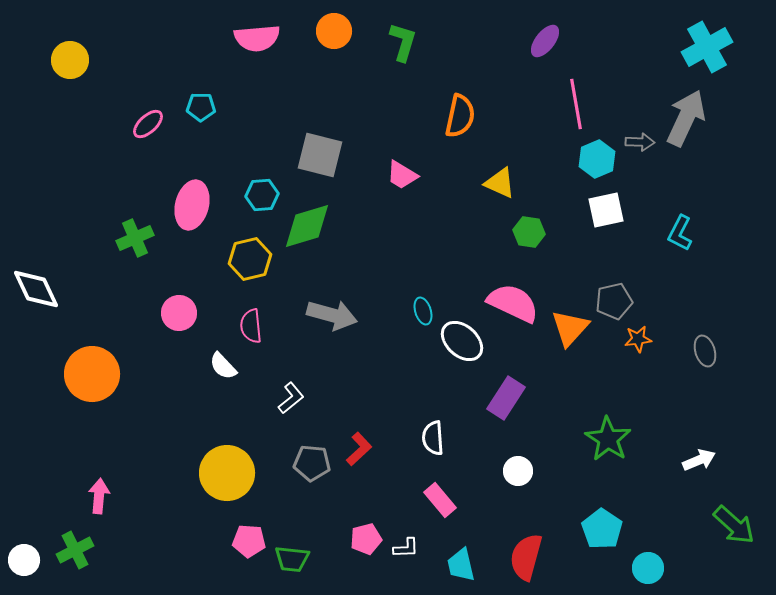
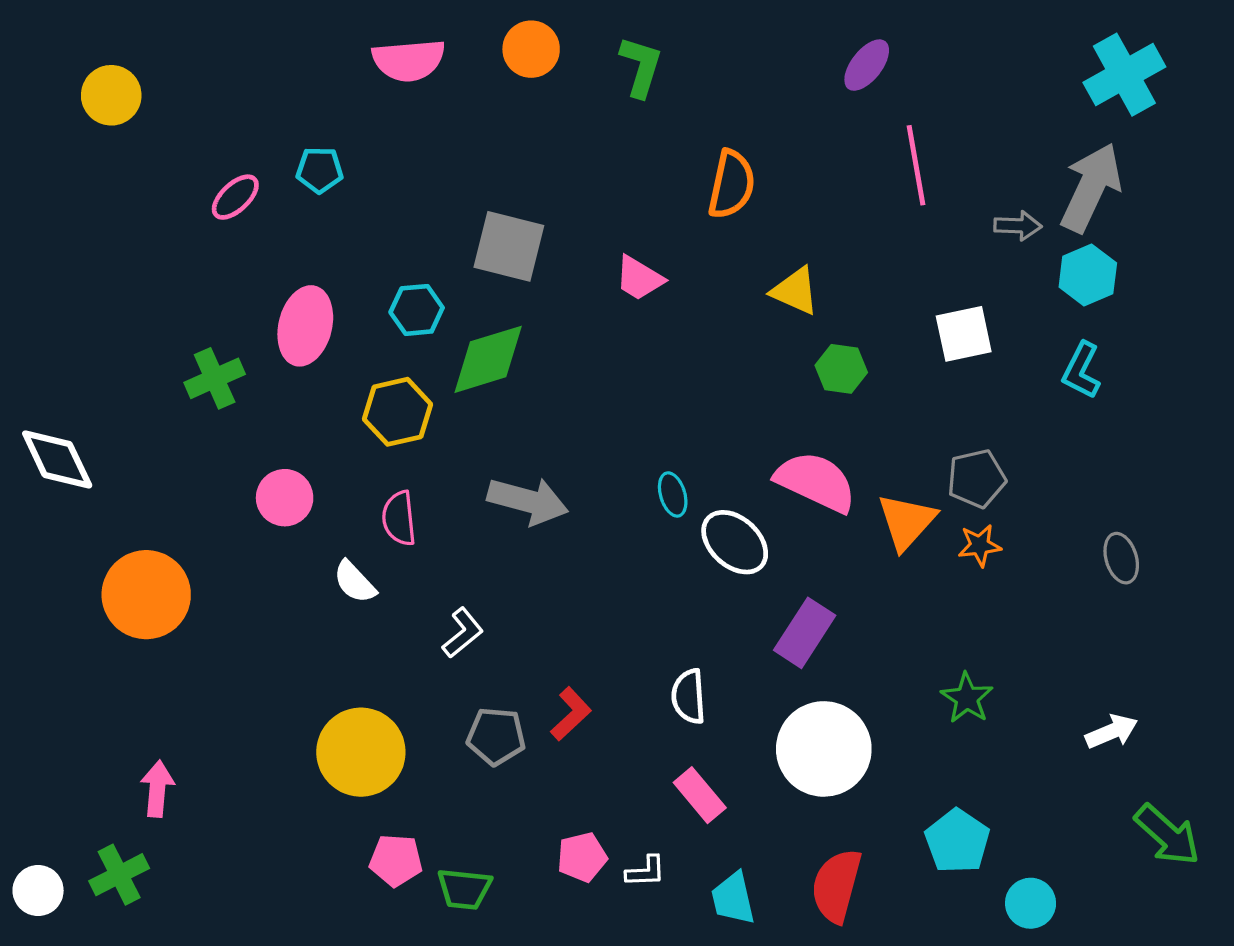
cyan hexagon: (597, 159) -> (1088, 275), moved
orange star: (638, 339) -> (980, 545), moved
green star: (608, 439) -> (967, 698), size x0.7
white circle: (518, 471) -> (824, 749), size x2.0

